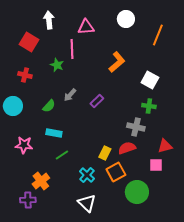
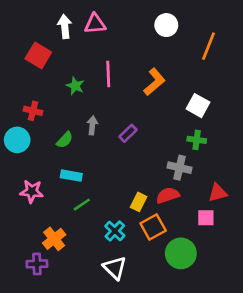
pink triangle: (86, 27) -> (95, 24), moved
pink line: (72, 49) -> (108, 74), moved
red cross: (25, 75) -> (33, 111), moved
gray arrow: (70, 95) -> (92, 125), turned 144

